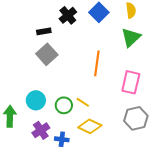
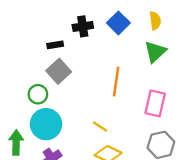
black cross: (68, 15) -> (83, 26), turned 30
cyan circle: (36, 100) -> (46, 124), size x1.4
green circle: (64, 105) -> (38, 94), moved

